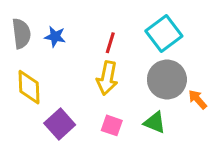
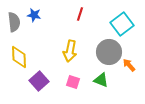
cyan square: (164, 34) -> (122, 24), moved
blue star: (55, 37) -> (34, 15), moved
red line: (110, 43) -> (80, 14), moved

